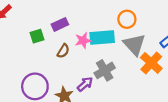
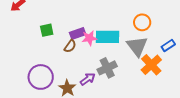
orange circle: (127, 19) -> (142, 22), moved
purple rectangle: (60, 24) -> (78, 34), moved

